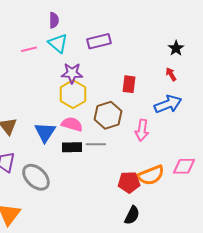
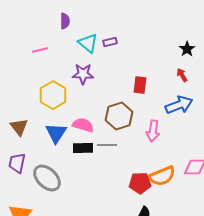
purple rectangle: (99, 41) -> (110, 42), size x0.6
cyan triangle: (58, 43) -> (88, 43), moved
yellow hexagon: (73, 94) -> (53, 95), moved

